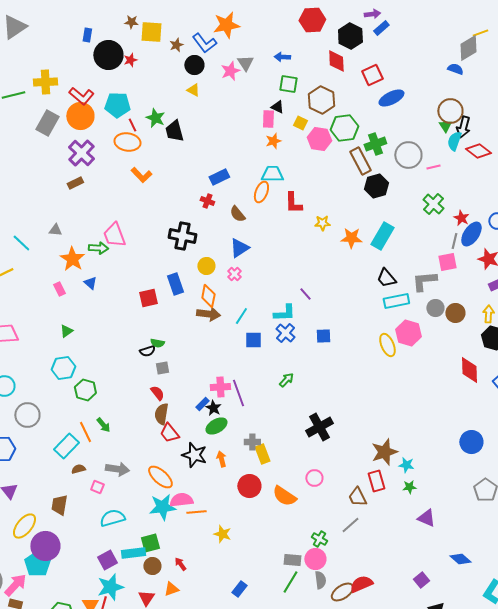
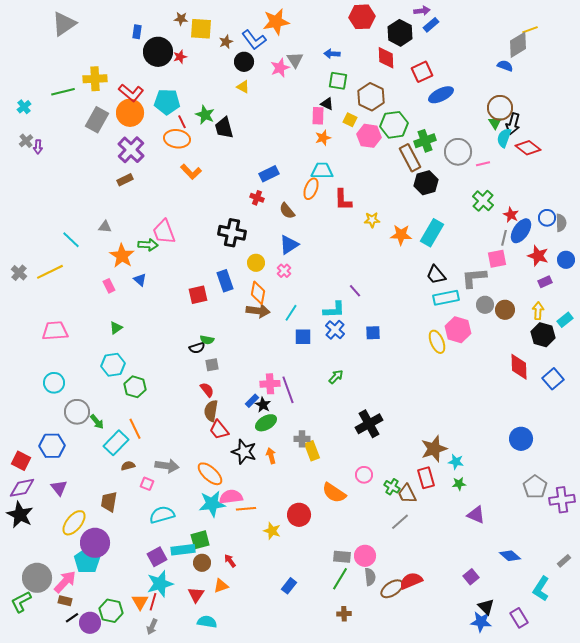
green arrow: (103, 425) -> (97, 422), moved
red circle: (249, 486) -> (299, 515), moved
green cross: (319, 539) -> (392, 487), moved

